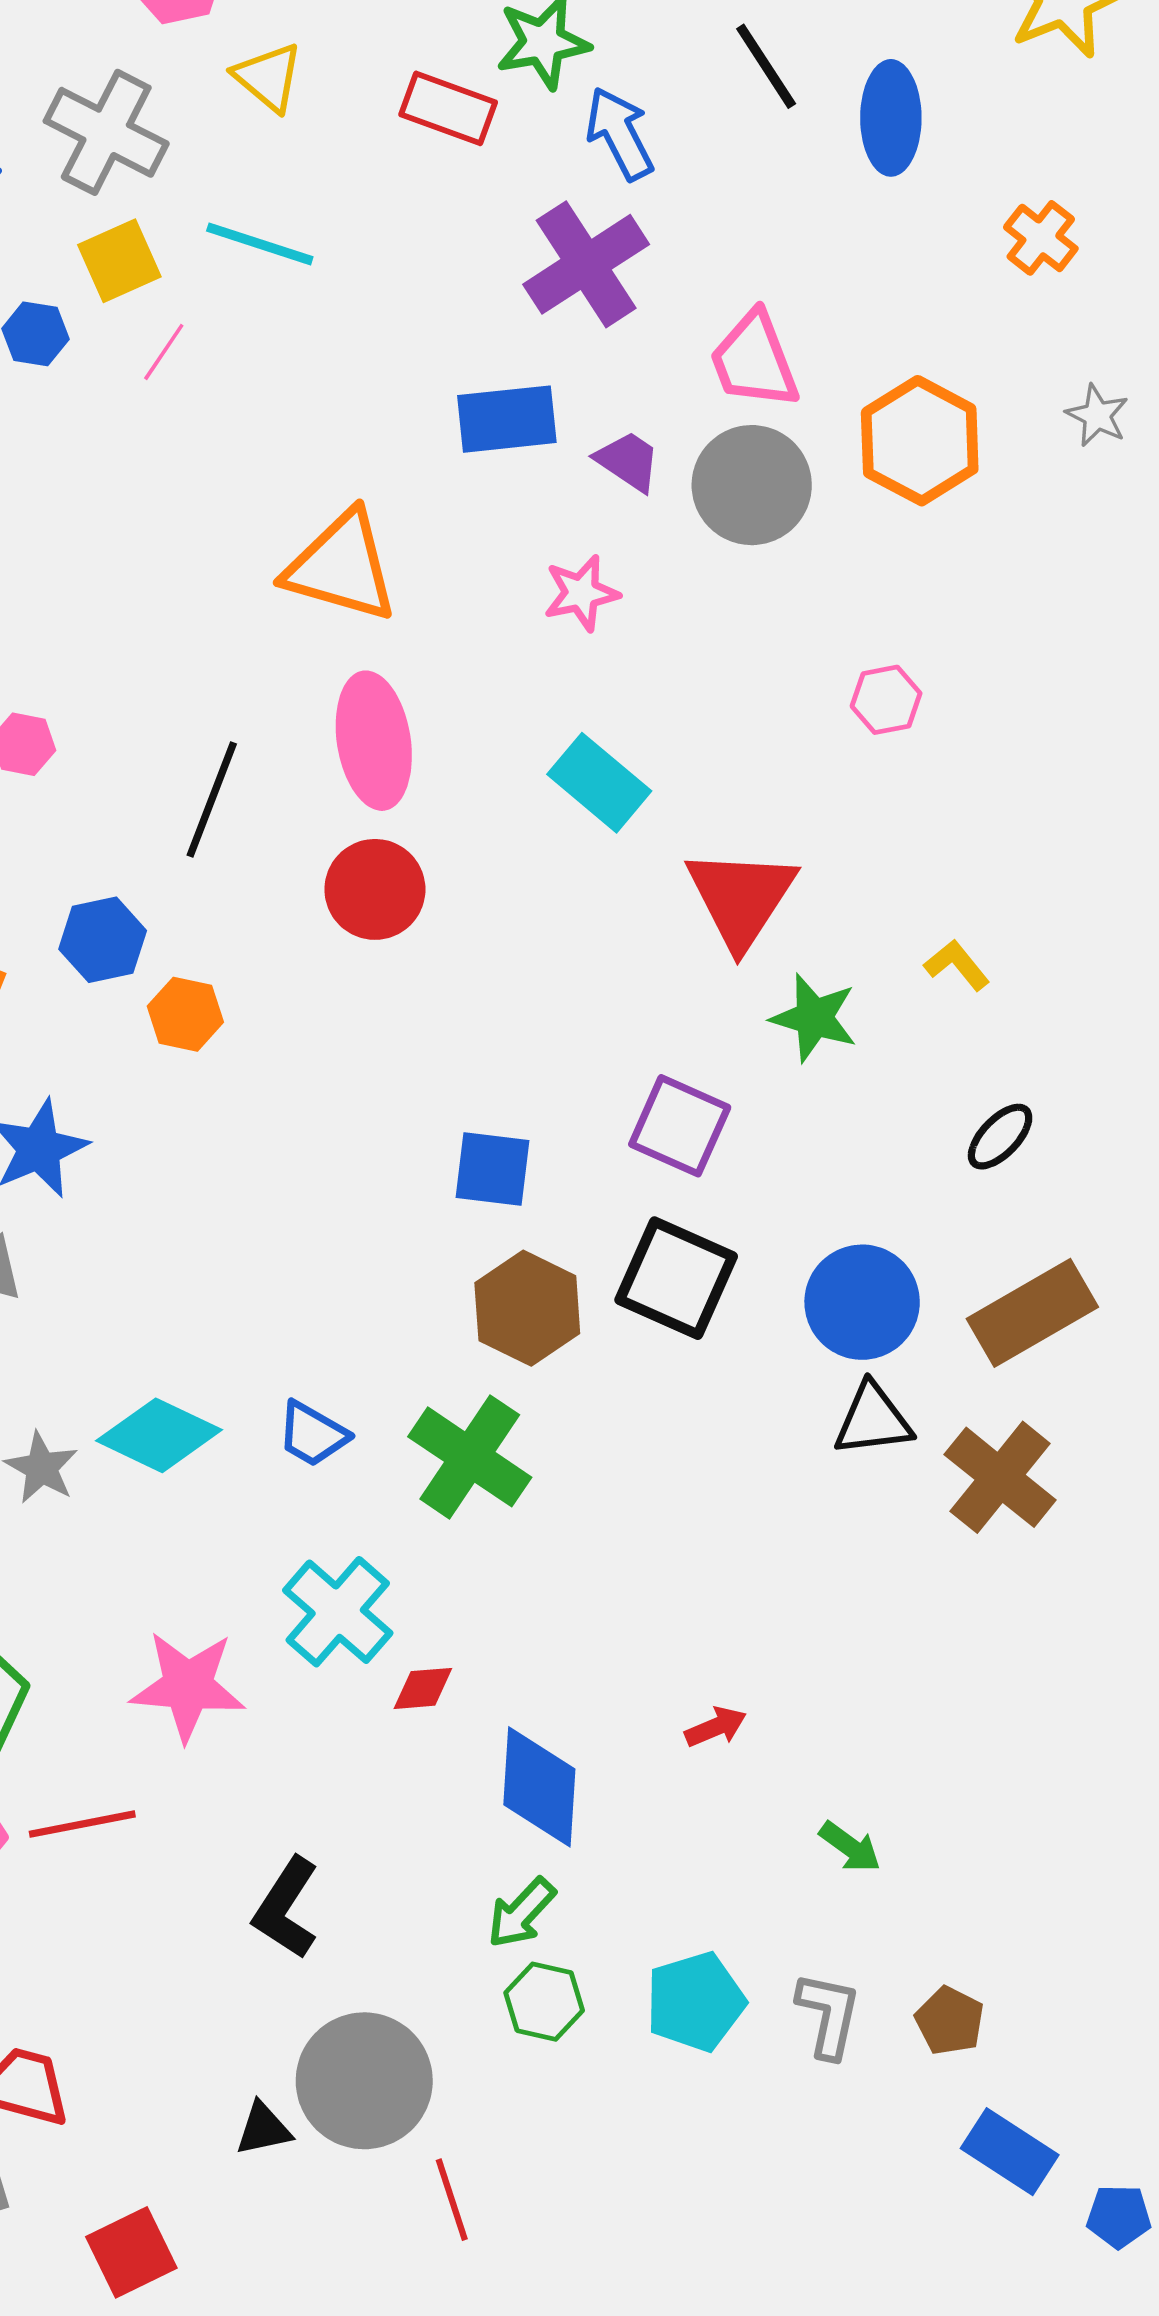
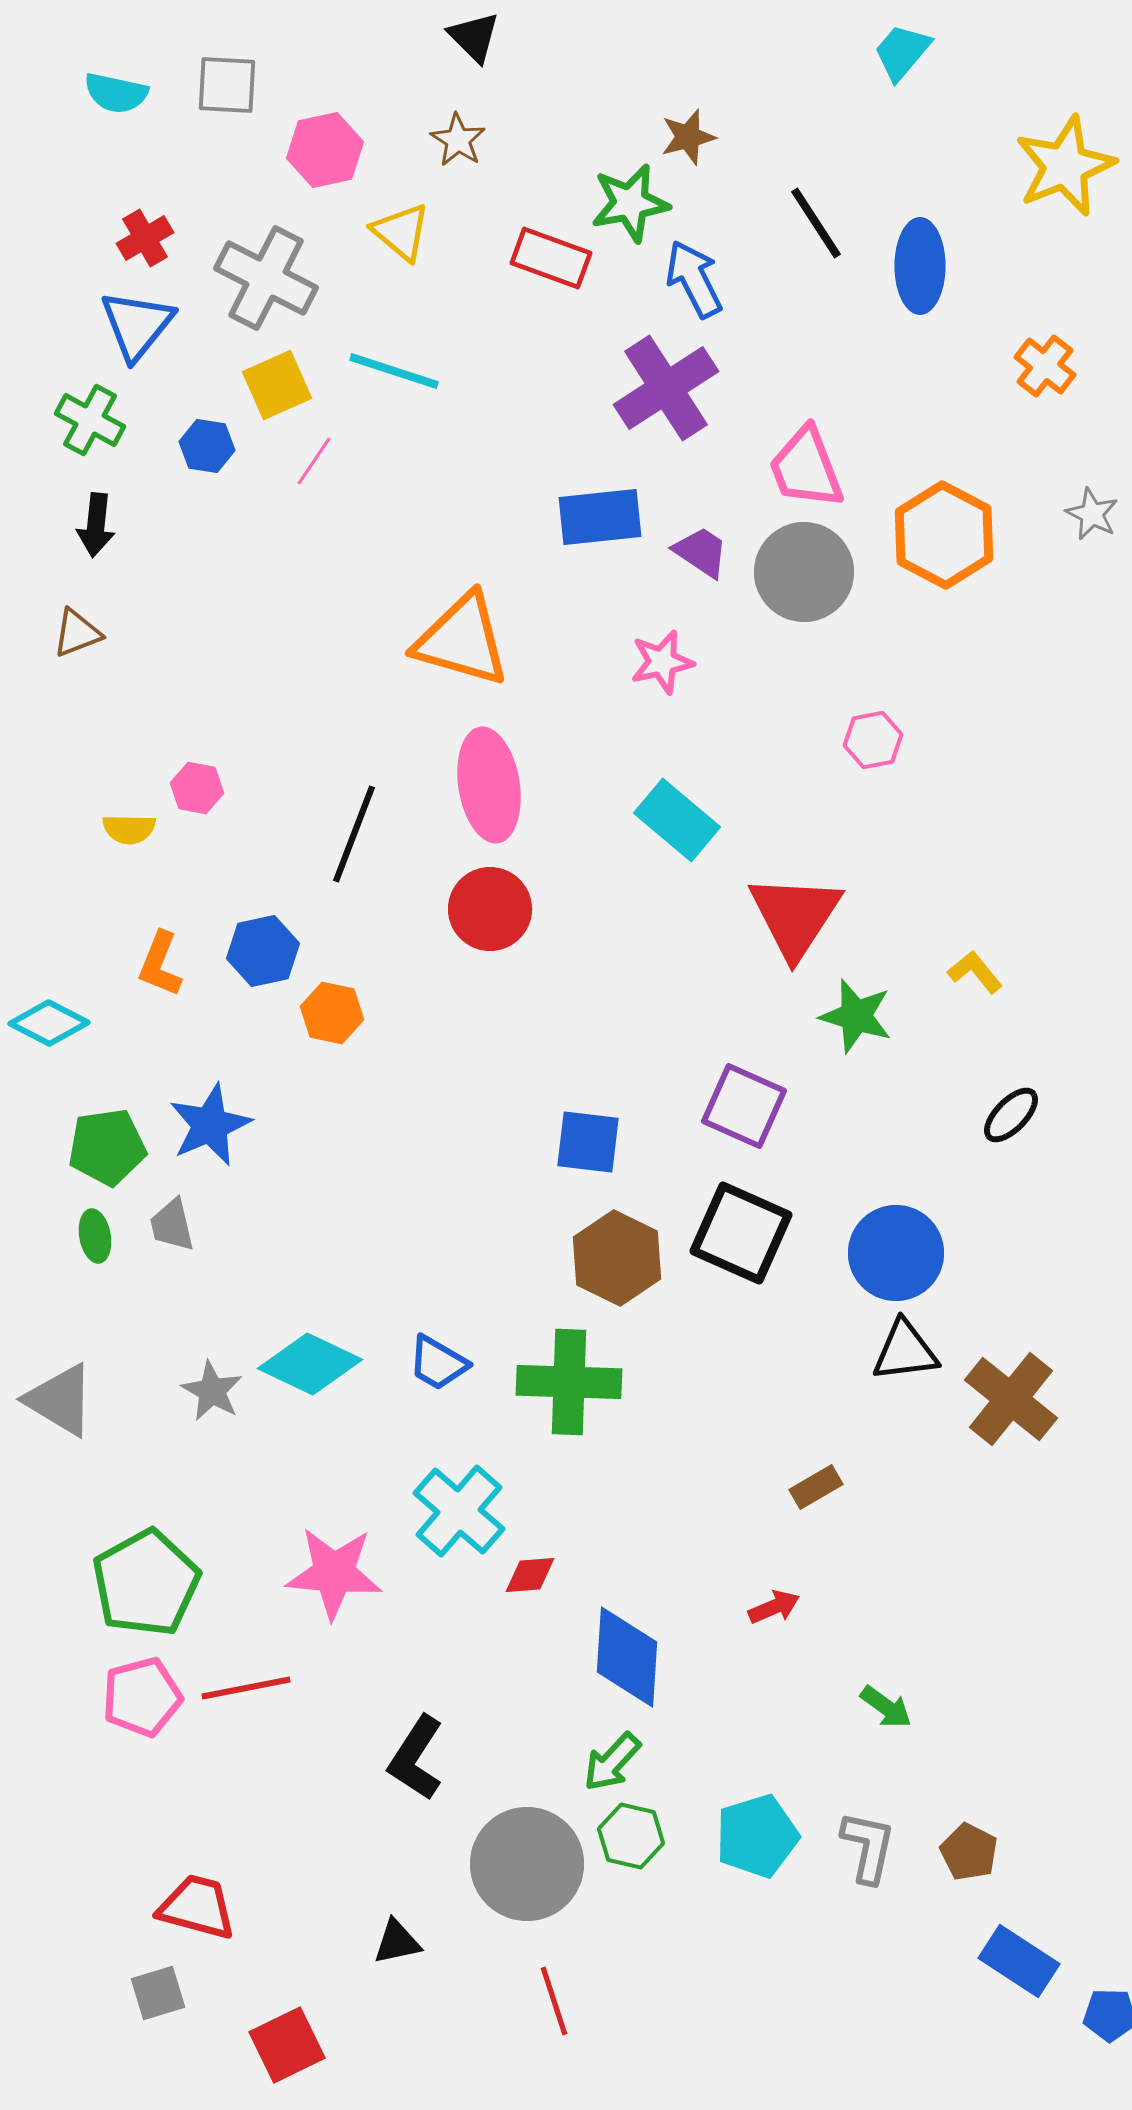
pink hexagon: (886, 700) -> (873, 740), moved
brown rectangle: (1032, 1313) -> (816, 1487), moved, size x0.5
green cross: (470, 1457) -> (569, 1382), turned -32
gray circle: (364, 2081) -> (527, 1864), moved

